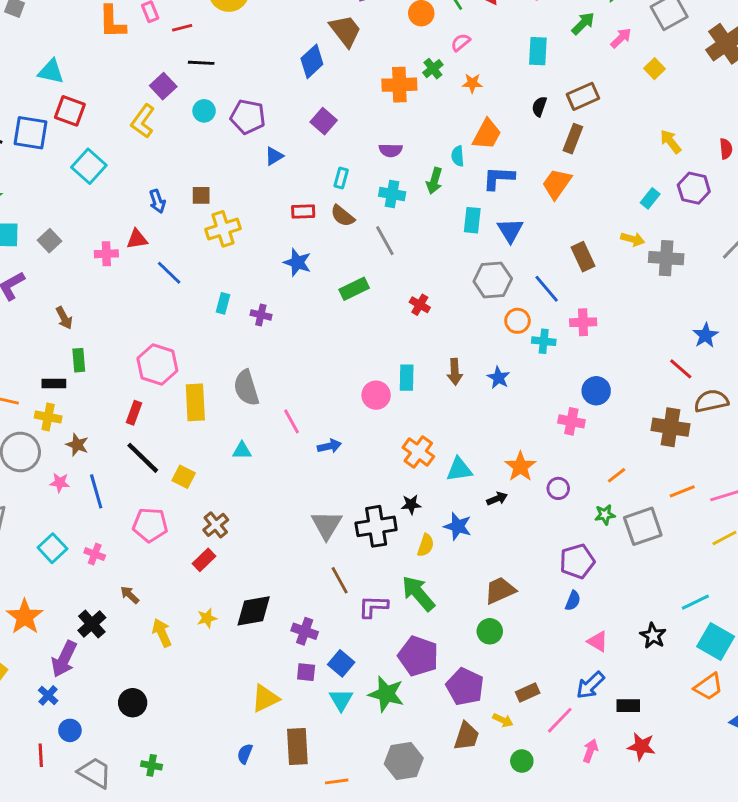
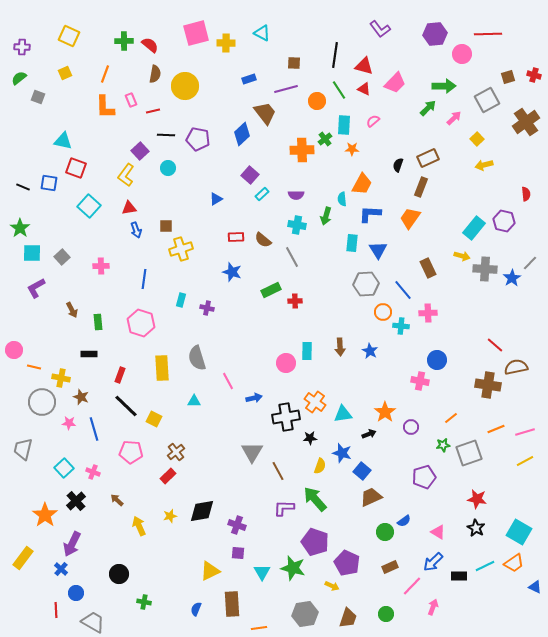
pink semicircle: (461, 42) -> (373, 121), moved
cyan rectangle: (538, 51) -> (344, 125), moved
purple pentagon: (248, 117) -> (198, 139), moved
blue square: (31, 133) -> (49, 183), size x0.7
yellow arrow: (671, 142) -> (484, 165), moved, turned -66
cyan rectangle: (341, 178) -> (262, 194), moved, turned 32
cyan rectangle: (650, 198) -> (474, 228), size x1.6
red triangle: (137, 239) -> (129, 208), moved
blue line: (169, 273) -> (144, 279), turned 54
red cross: (420, 305) -> (295, 301), moved, turned -32
blue star: (705, 335) -> (512, 278), moved
green rectangle: (79, 360) -> (98, 322), moved
pink hexagon: (157, 365) -> (141, 323), moved
black rectangle: (54, 383) -> (89, 354), moved
black cross: (376, 526) -> (286, 417), moved
brown line: (340, 580) -> (278, 471), moved
blue semicircle: (573, 601) -> (404, 521), moved, turned 32
cyan line: (695, 602) -> (485, 566), moved
black cross: (92, 624) -> (76, 501), moved
green circle: (490, 631) -> (385, 532), moved
blue square: (341, 663) -> (362, 471), moved
yellow arrow: (503, 720) -> (332, 586), moved
brown trapezoid: (466, 736) -> (348, 618), moved
red star: (641, 746) -> (477, 499), moved
green cross: (152, 765) -> (144, 602), moved

